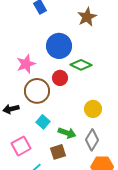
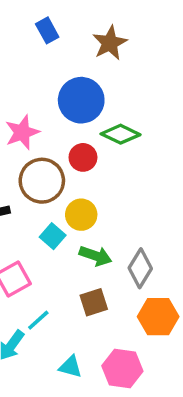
brown star: (87, 17) -> (110, 43), moved
yellow circle: (93, 109) -> (81, 215), moved
brown square: (58, 152) -> (94, 302), moved

